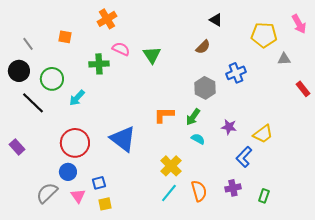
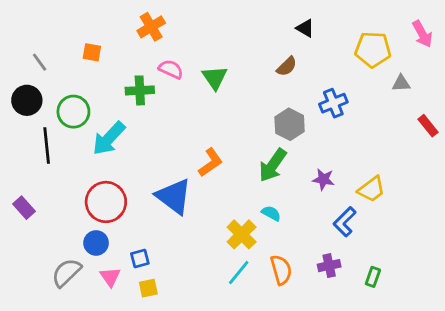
cyan arrow: (77, 98) -> (109, 138), size x1.5
black line: (33, 103) -> (47, 145), turned 40
orange L-shape: (164, 115) -> (210, 162), moved, turned 145
green arrow: (193, 117) -> (273, 165), size x1.4
cyan semicircle: (198, 139) -> (271, 213), moved

